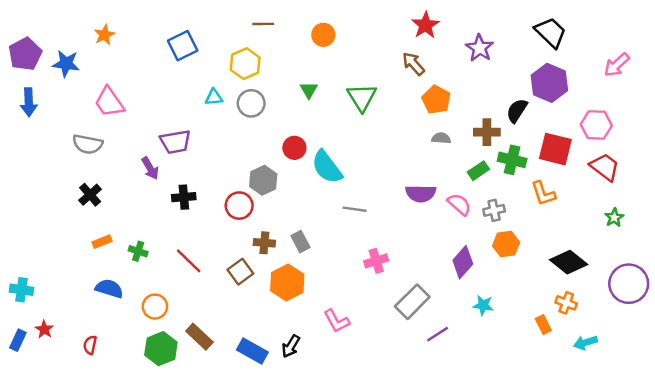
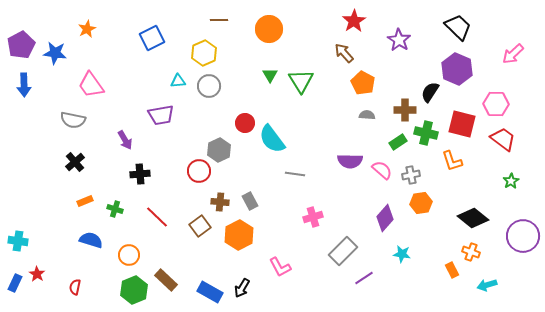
orange circle: (323, 35) -> (269, 29), size x1.4
green triangle: (309, 90) -> (270, 75), moved
purple trapezoid: (175, 142) -> (161, 115), moved
black cross: (184, 197) -> (140, 174), moved

